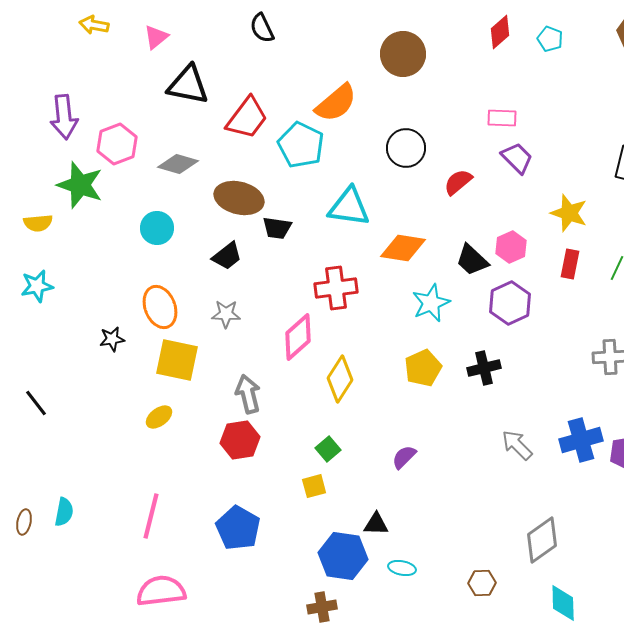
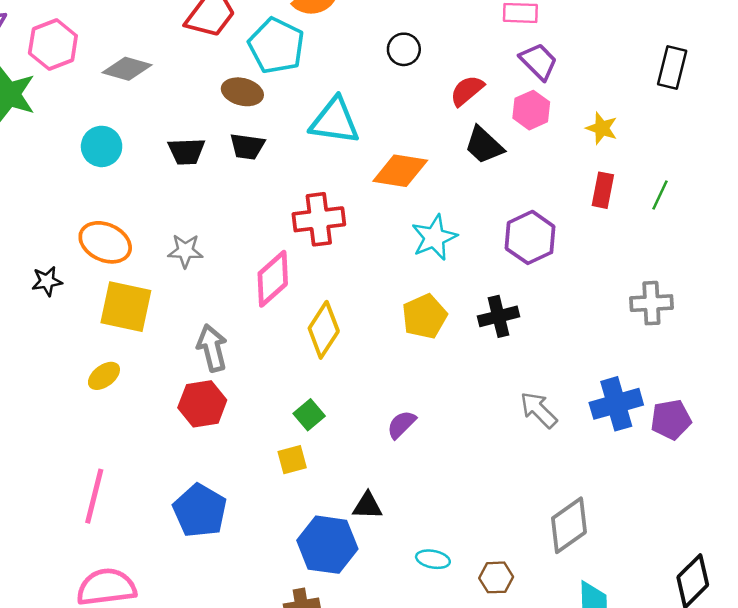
black circle: (406, 148) -> (404, 49), size x0.7
brown ellipse: (239, 198) -> (242, 92), moved, size x0.7
yellow star: (569, 213) -> (602, 128), size x0.7
pink hexagon: (511, 247) -> (531, 110), moved
black trapezoid: (227, 256) -> (187, 151), moved, turned 36
black trapezoid: (472, 260) -> (484, 145), moved
orange ellipse: (160, 307) -> (105, 242), turned -45
cyan ellipse: (402, 568) -> (433, 559), moved

